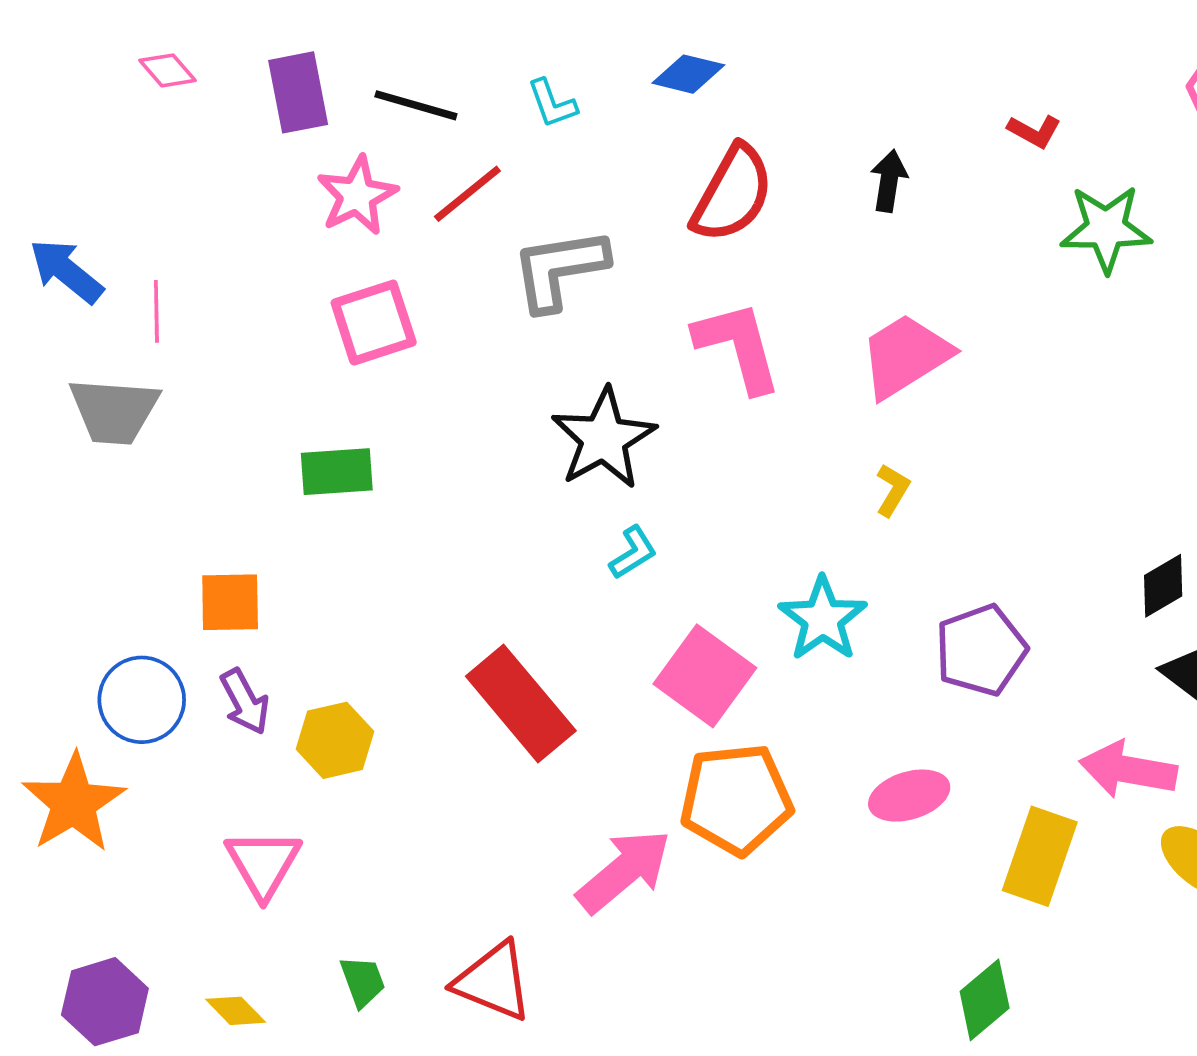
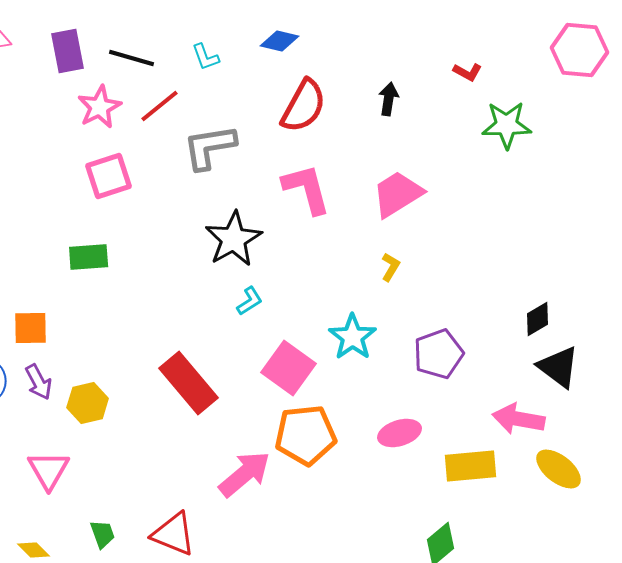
yellow rectangle: (1040, 856) -> (471, 466), turned 66

